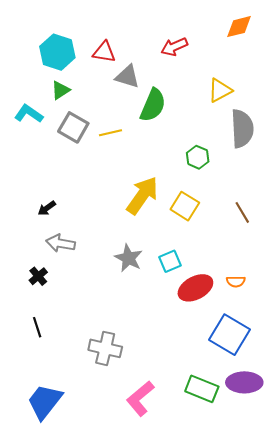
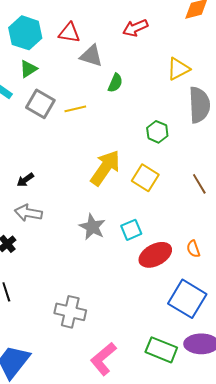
green semicircle: (153, 105) -> (115, 83), size x0.6
black arrow: (47, 208) -> (25, 180), moved
orange semicircle: (236, 282) -> (193, 249), turned 72

